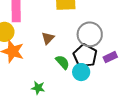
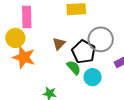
black pentagon: (85, 56) -> (84, 52), moved

